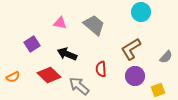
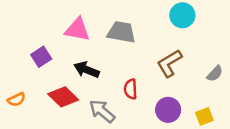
pink triangle: (60, 23) -> (77, 30), size x1.5
gray trapezoid: (94, 25) -> (121, 32), turned -30
purple circle: (135, 76) -> (168, 110), moved

